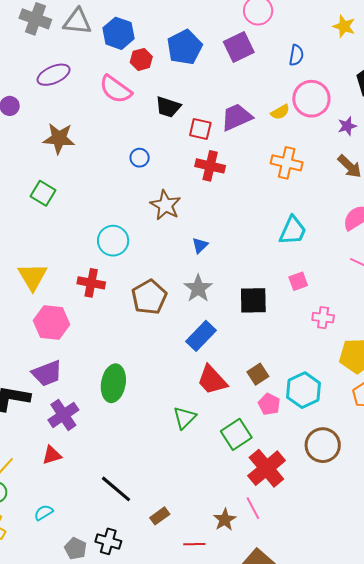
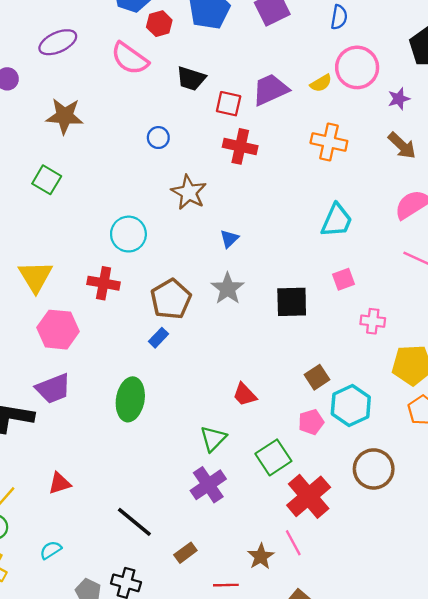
blue rectangle: (201, 336) -> (158, 338), moved, size x0.6
brown square: (258, 374) -> (317, 377), moved
red trapezoid: (212, 380) -> (245, 395), size x0.7
pink pentagon: (269, 404) -> (311, 422), turned 30
purple cross: (63, 415) -> (208, 485), moved

